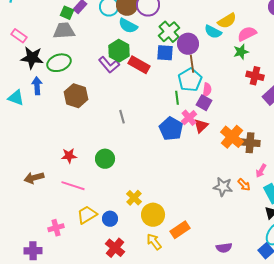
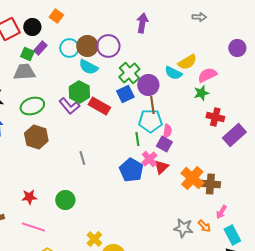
blue square: (165, 53) -> (125, 94), turned -30
green ellipse: (59, 63) -> (32, 106), moved
cyan pentagon: (190, 80) -> (150, 121), turned 30

